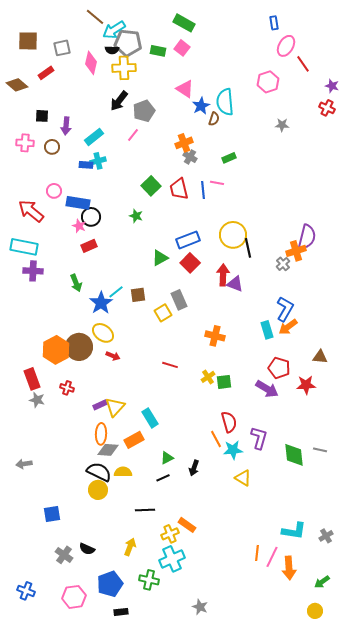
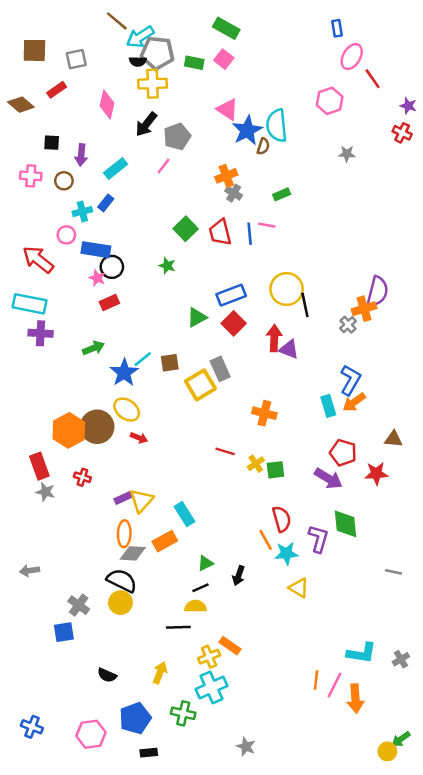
pink diamond: (91, 63) -> (107, 105), moved
blue star: (201, 106) -> (247, 130), size x1.4
cyan cross: (98, 161) -> (82, 212), moved
blue rectangle: (86, 165) -> (106, 203), turned -56
green arrow: (76, 283) -> (93, 348), turned -90
yellow square: (163, 313) -> (200, 385), size x1.4
red line: (170, 365) -> (225, 451), moved
gray line: (320, 450) -> (394, 572), moved
green diamond: (294, 455) -> (346, 524), moved
yellow semicircle: (123, 472) -> (196, 606), moved
gray cross: (64, 555) -> (79, 605), moved
green arrow: (322, 582) -> (401, 739), moved

